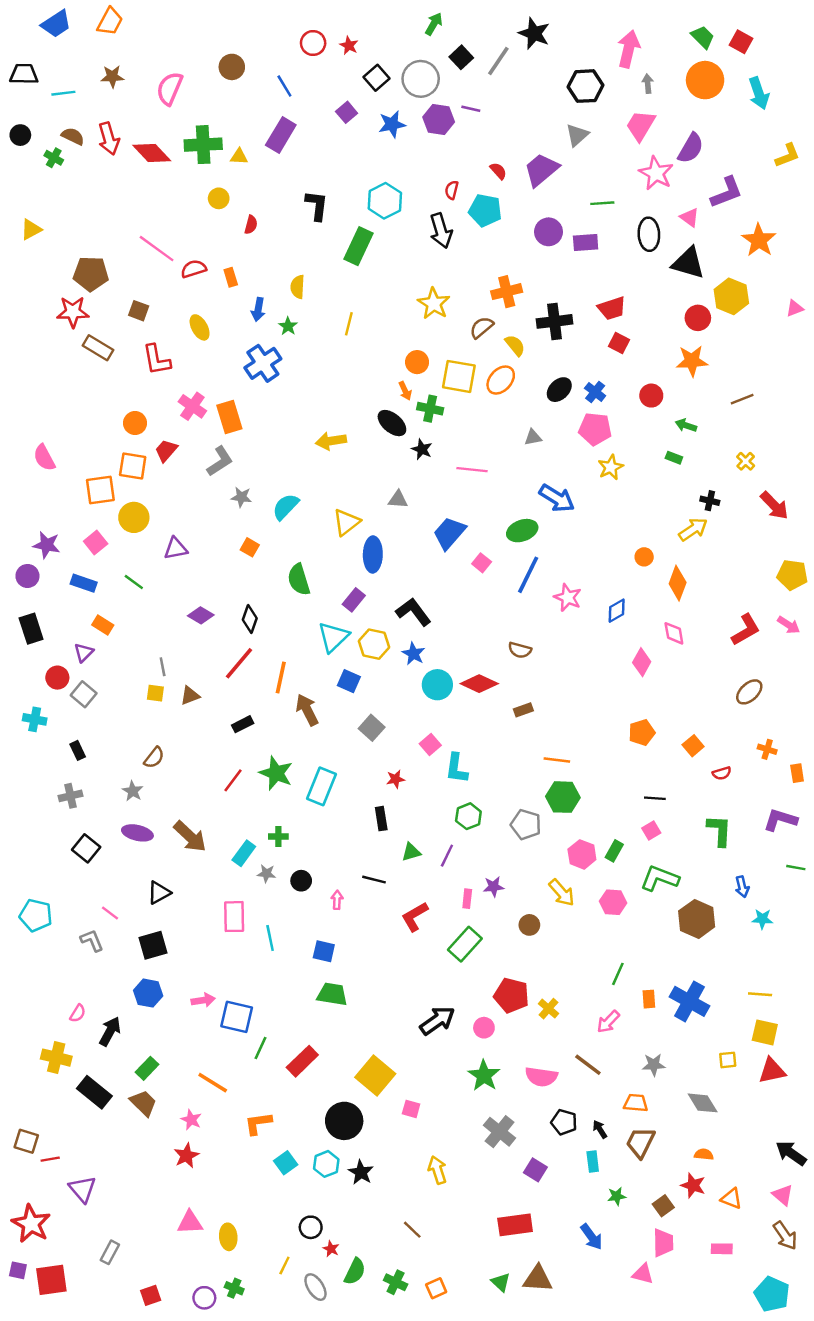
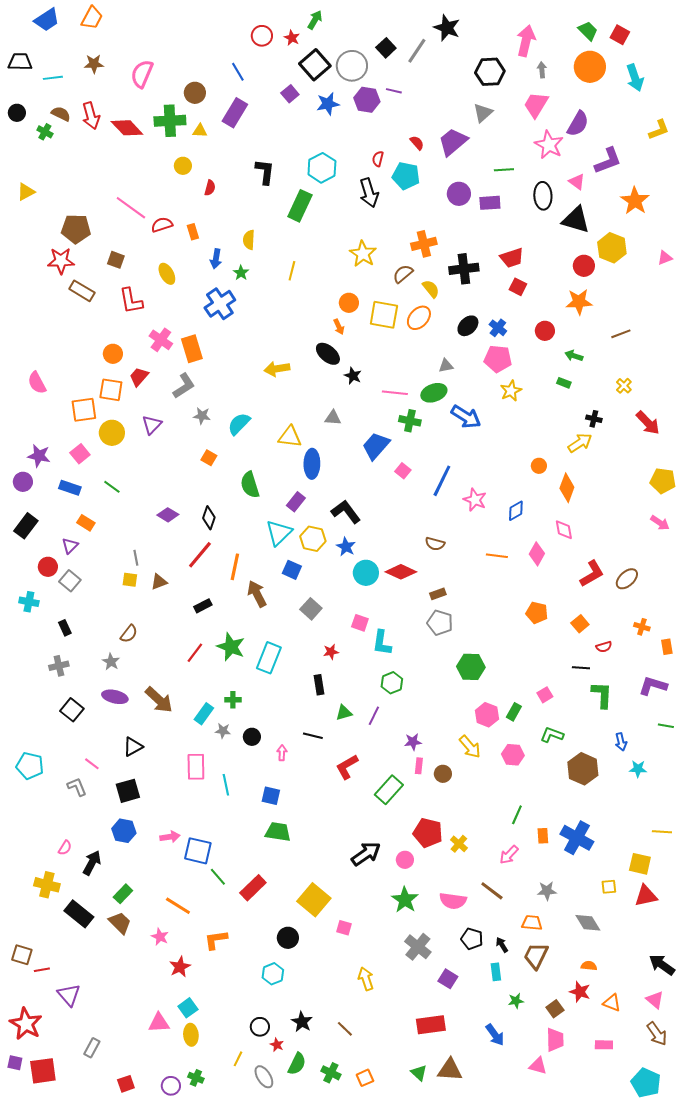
green arrow: (434, 24) -> (315, 20), moved
brown circle: (232, 67) -> (195, 93), moved
black square: (376, 78) -> (315, 65), size x1.4
green cross: (430, 409) -> (410, 421), moved
yellow triangle: (347, 522) -> (290, 437), turned 45
green ellipse: (522, 531) -> (434, 393), moved
purple triangle: (176, 549) -> (152, 425), moved, turned -35
black rectangle: (31, 629) -> (26, 526), turned 55
red L-shape: (746, 630) -> (592, 574), moved
orange pentagon: (642, 733) -> (537, 613), turned 30
pink square: (430, 744) -> (360, 623), turned -30
orange line: (557, 760) -> (497, 556), moved
black line: (655, 798) -> (581, 668), moved
gray pentagon: (526, 825) -> (440, 623), moved
green L-shape: (660, 878) -> (552, 735), size x0.7
pink rectangle: (467, 899) -> (419, 766), moved
yellow line: (760, 994) -> (662, 832), moved
green line: (261, 1048) -> (218, 877), turned -66
black circle: (344, 1121) -> (288, 938), size x0.7
red star: (186, 1156) -> (180, 967), moved
cyan square: (286, 1163) -> (188, 1008), moved
black star: (361, 1172) -> (302, 1022), moved

